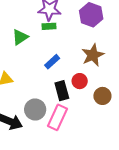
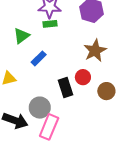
blue rectangle: (52, 62) -> (39, 58), moved
pink rectangle: (58, 117) -> (49, 127), moved

